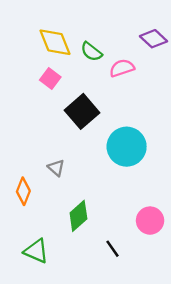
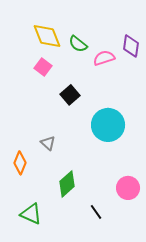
purple diamond: (154, 39) -> (131, 46), moved, turned 55
black square: (82, 111) -> (70, 95), size x0.7

